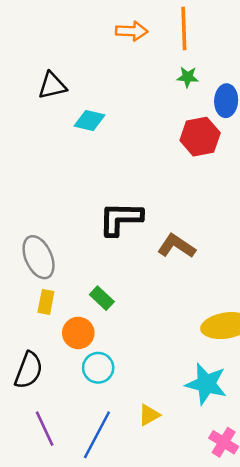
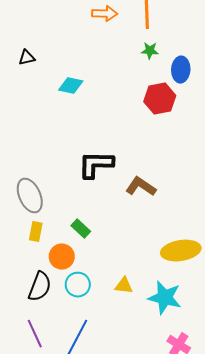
black triangle: (52, 86) -> (27, 58), moved, size x0.7
black semicircle: (29, 370) -> (40, 287), moved
yellow triangle: (149, 415) -> (124, 286), moved, turned 36

